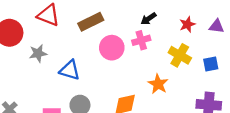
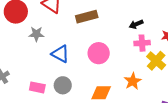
pink cross: (141, 40) -> (142, 43), moved
pink circle: (112, 48) -> (99, 53), moved

